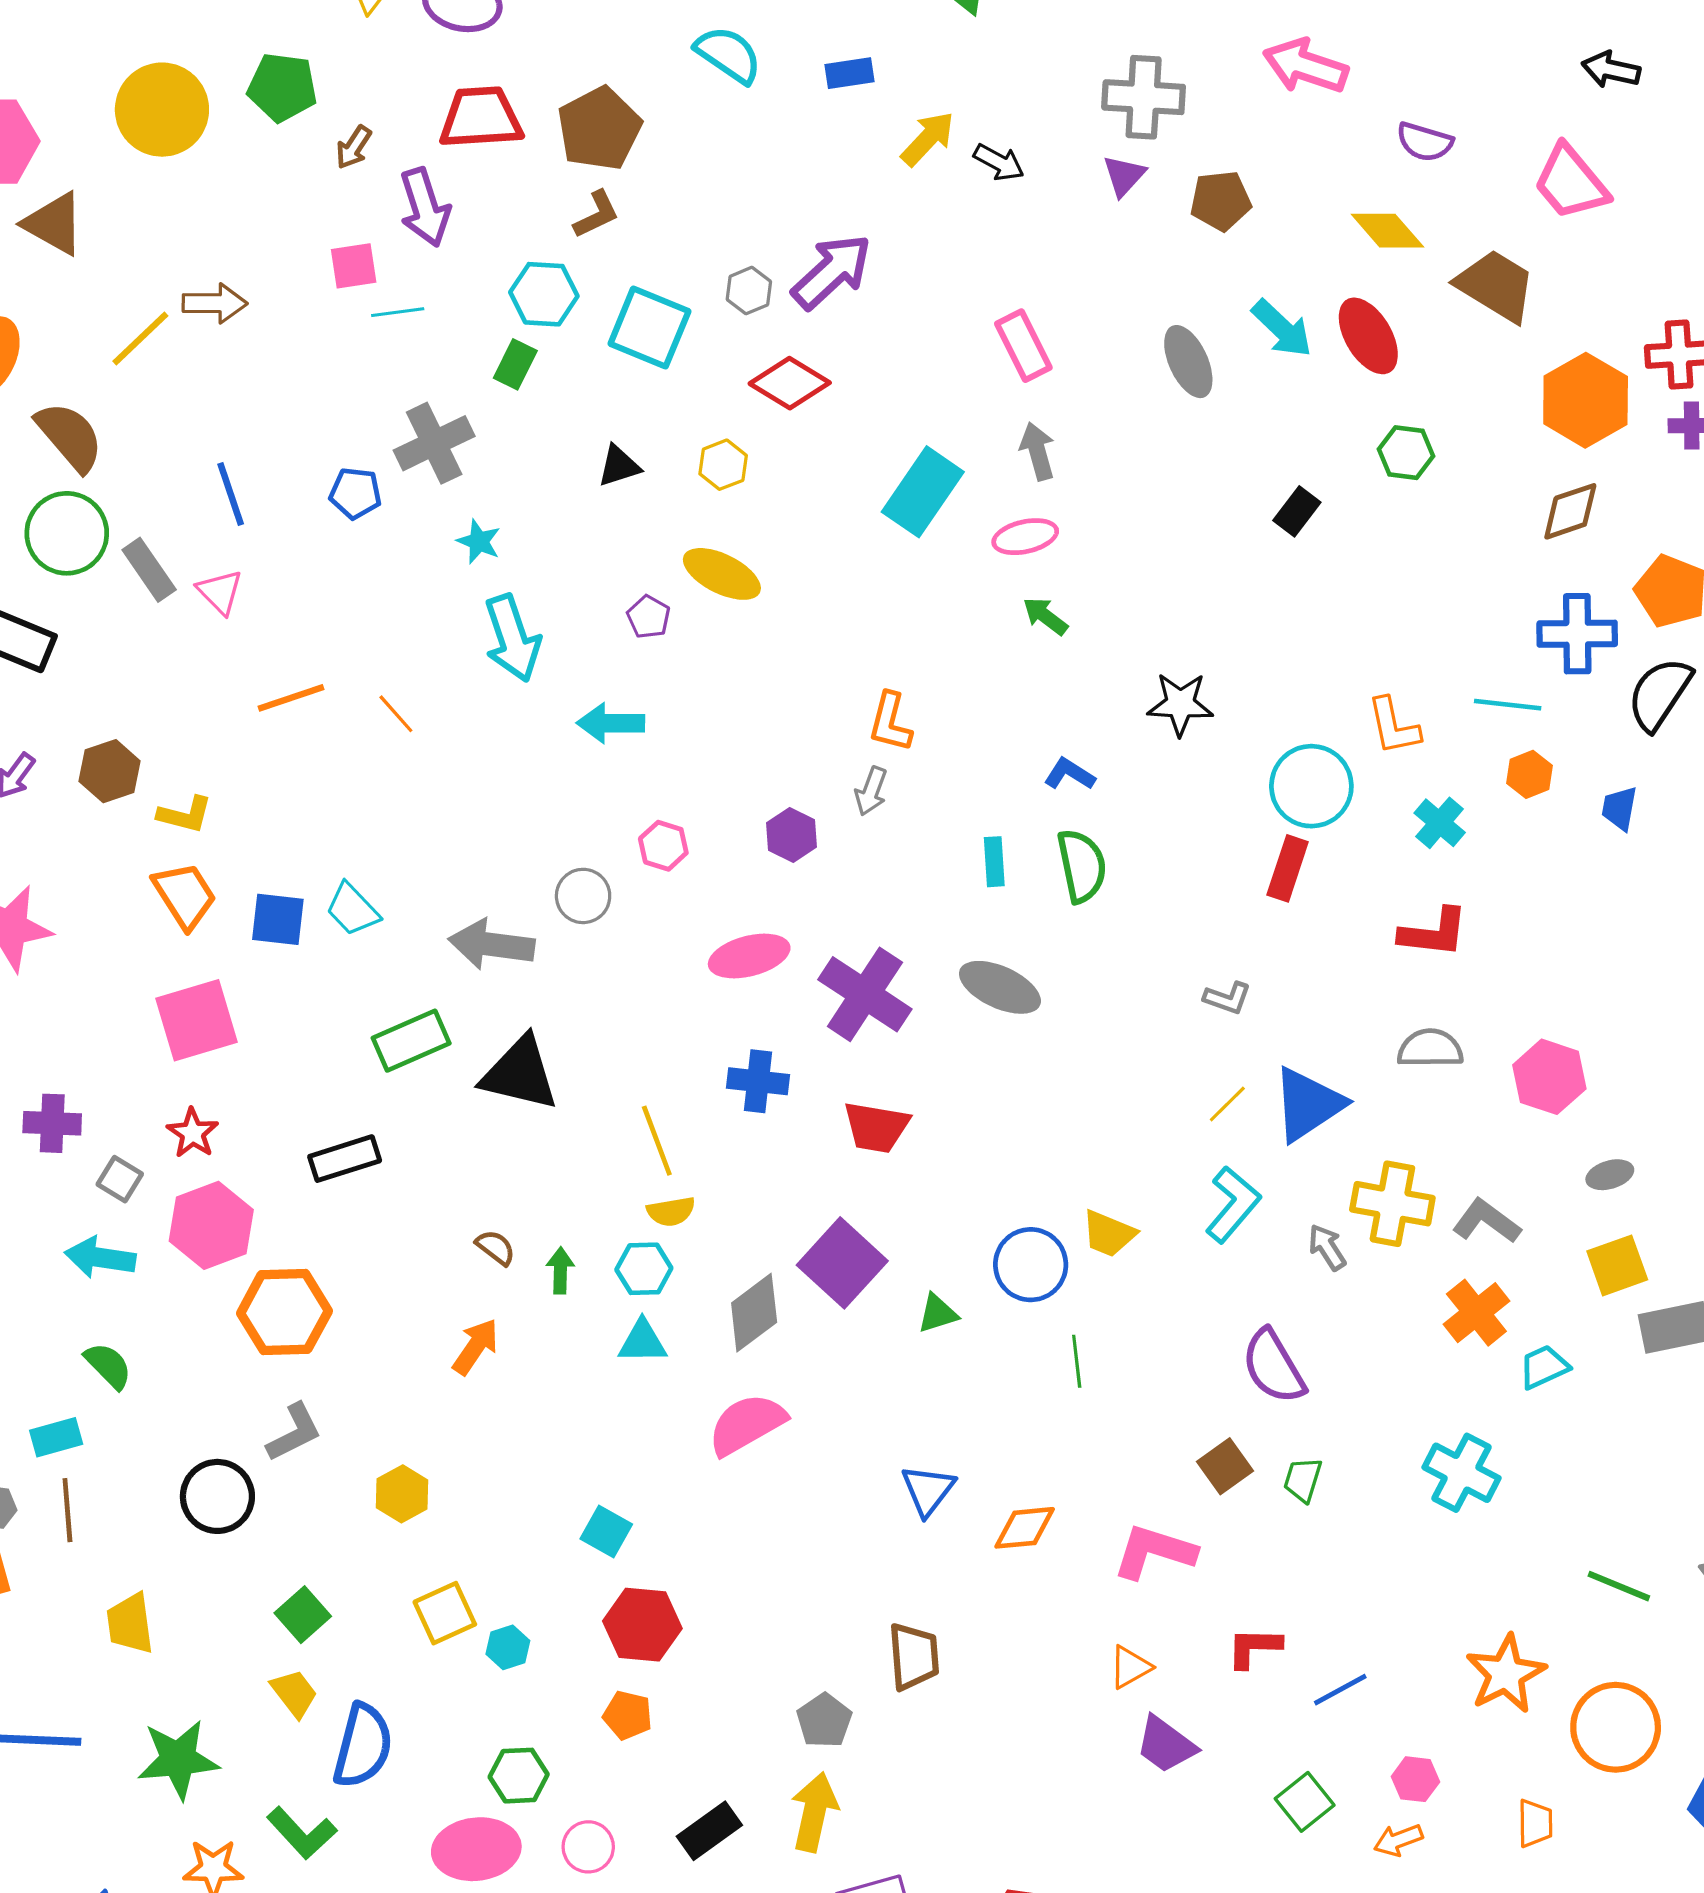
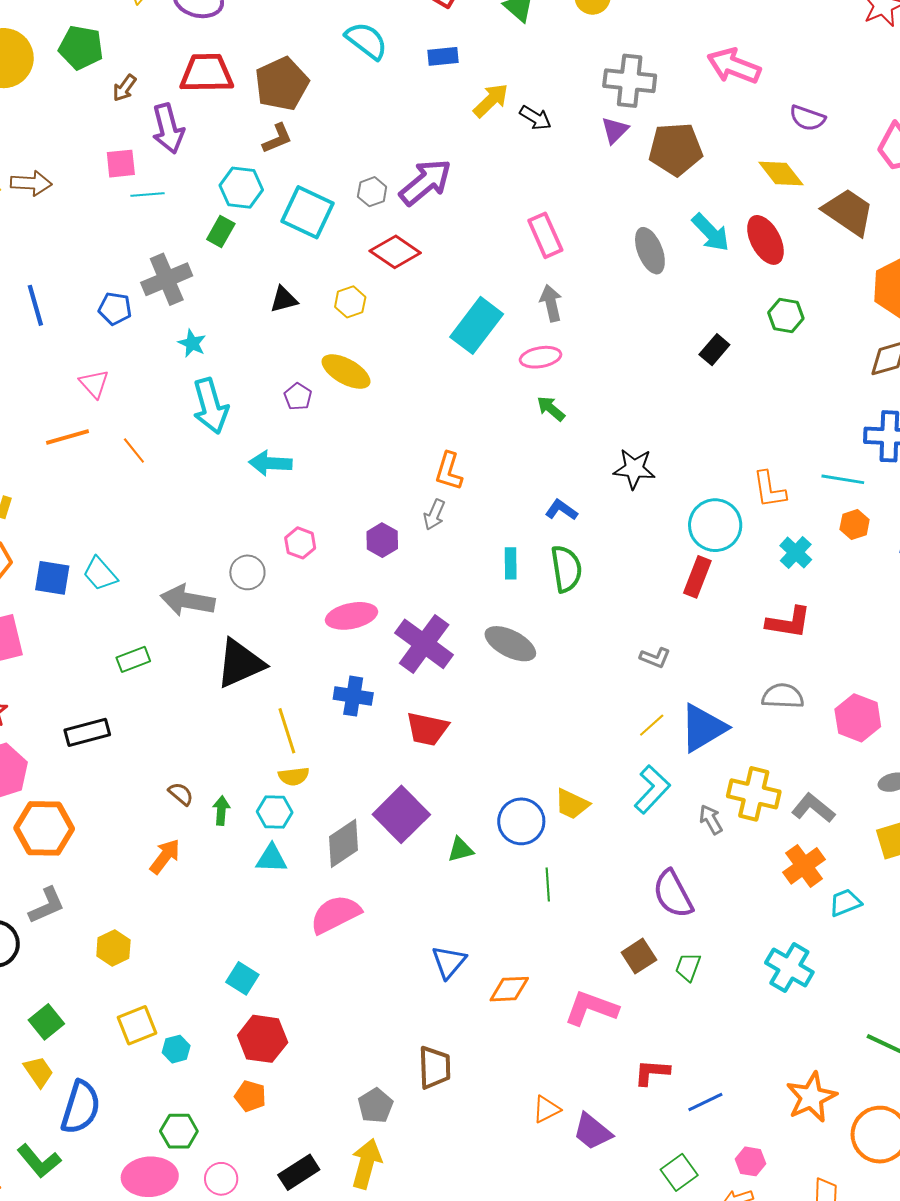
brown pentagon: (1221, 201) -> (676, 149), size x1.4
pink triangle: (220, 592) -> (94, 384), moved
green rectangle: (411, 1041) -> (133, 659), size x0.7
black triangle: (520, 1074) -> (240, 663), moved, turned -40
orange triangle: (1130, 1667) -> (546, 1109), moved

